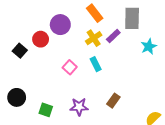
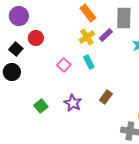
purple circle: (60, 25) -> (19, 16), moved
black circle: (17, 97) -> (12, 72), moved
purple star: (79, 107) -> (73, 103), turned 30
green square: (46, 110) -> (41, 106), turned 32

